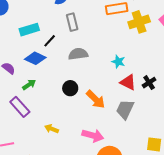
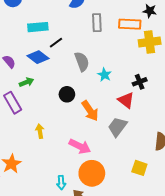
gray rectangle: (72, 22) -> (97, 23), moved
gray semicircle: (78, 54) -> (82, 62), turned 66
cyan star: (118, 62) -> (105, 75), moved
black cross: (149, 83) -> (140, 82), moved
yellow arrow: (52, 129) -> (40, 131), turned 48

